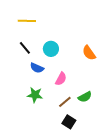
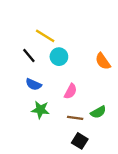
yellow line: (27, 21) -> (45, 36), moved, turned 30
blue semicircle: (37, 68) -> (34, 84), moved
brown line: (65, 102) -> (75, 118), turned 48

